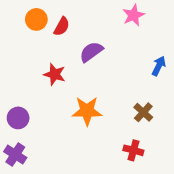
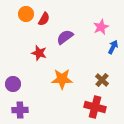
pink star: (133, 15) -> (101, 27), moved
red cross: (133, 150) -> (95, 107), size x1.5
purple cross: (15, 155) -> (20, 110), moved, turned -35

